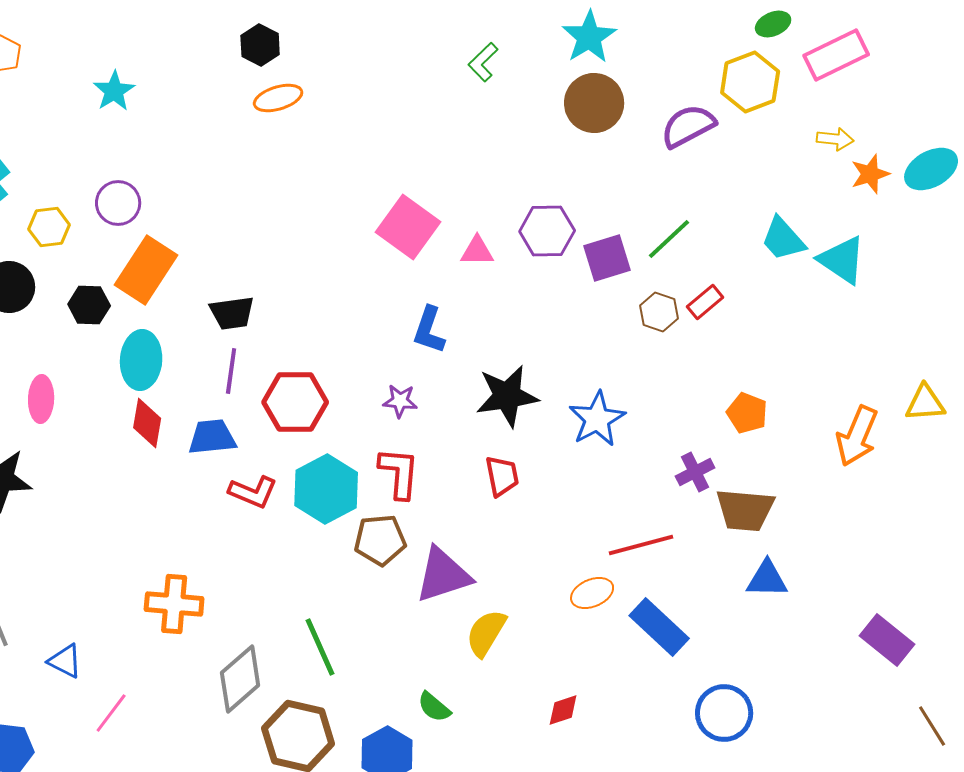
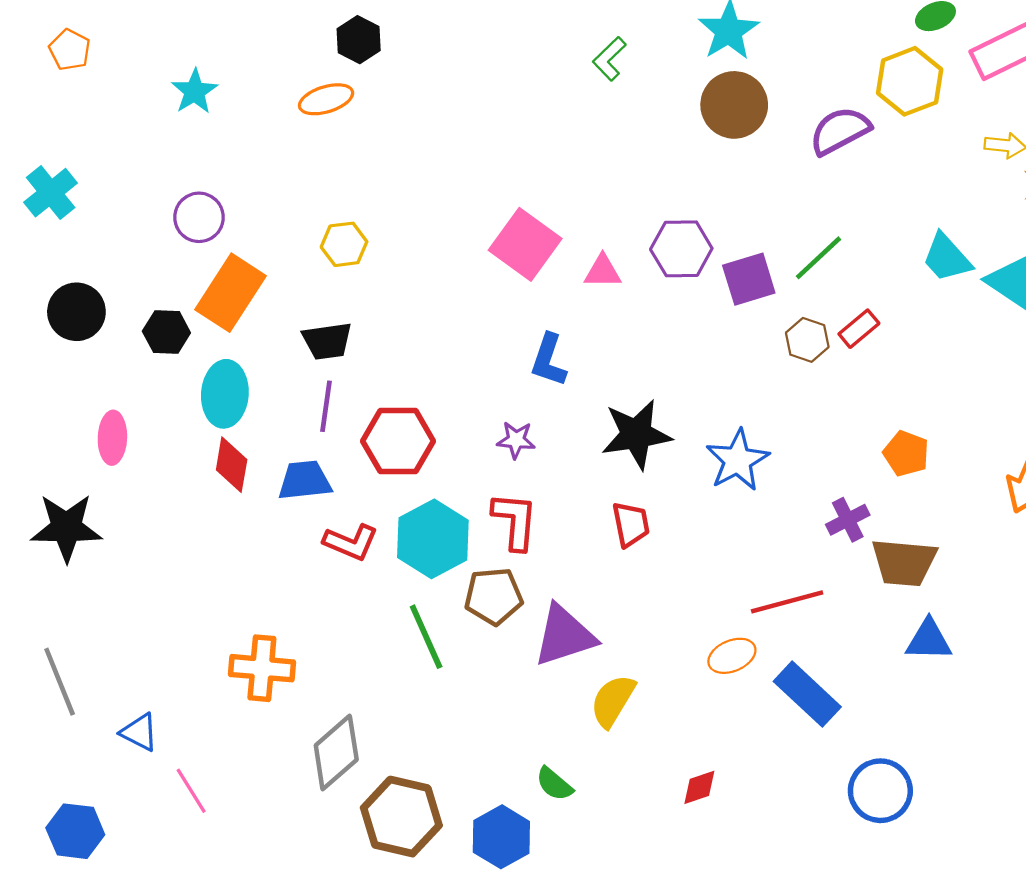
orange ellipse: (278, 98) -> (326, 99), moved
yellow hexagon: (49, 227) -> (344, 244), moved
green line: (320, 647) -> (426, 637), moved
pink line: (111, 713) -> (191, 791), turned -69

